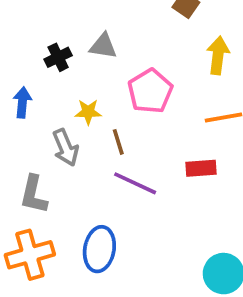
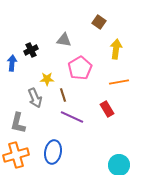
gray triangle: (103, 46) -> (64, 40), moved
blue arrow: (22, 102) -> (12, 63), moved
red rectangle: (201, 168) -> (107, 109), turned 63

